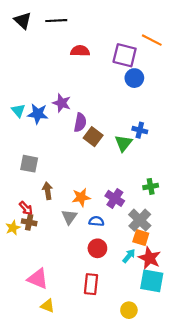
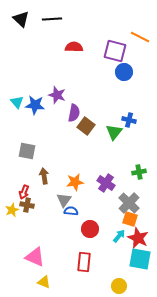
red arrow: (26, 208) -> (24, 192), turned 64
blue semicircle: (96, 221) -> (71, 211), moved

